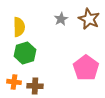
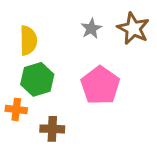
pink pentagon: (86, 68) -> (100, 85), moved
orange cross: (14, 82) -> (16, 109), moved

